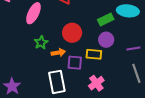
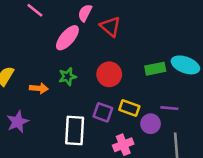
purple circle: (106, 40) -> (151, 124), moved
purple line: (133, 48) -> (169, 108), moved
orange arrow: (58, 53) -> (39, 88), moved

